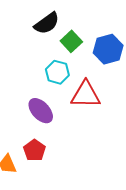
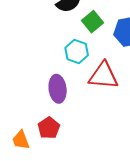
purple ellipse: (41, 111) -> (58, 89), turned 32

